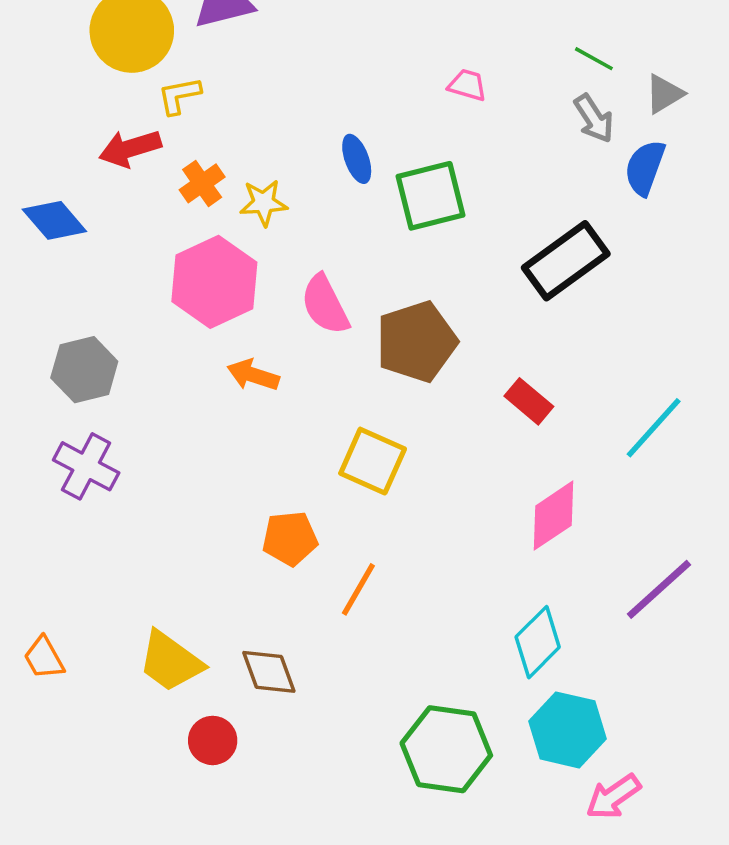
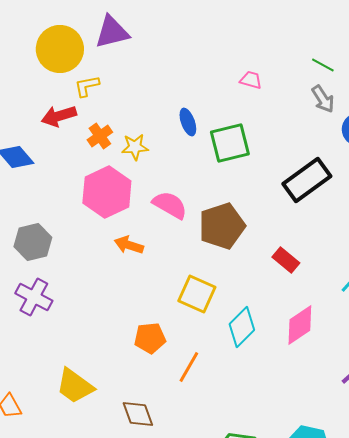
pink semicircle: (325, 305) -> (170, 205), turned 147
cyan diamond: (538, 642) -> (242, 327), moved
yellow trapezoid: (170, 661) -> (75, 386), moved

